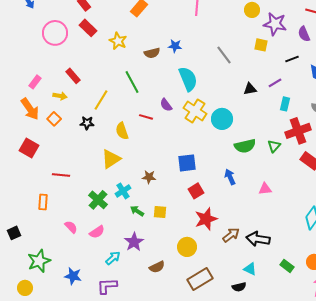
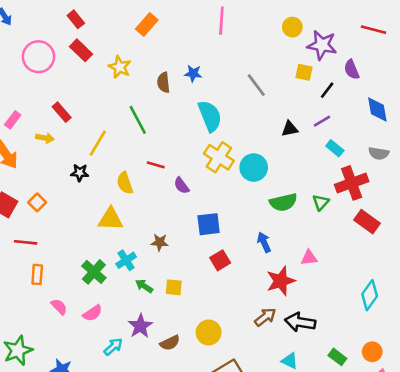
purple semicircle: (304, 34) -> (352, 70), moved
brown semicircle: (152, 53) -> (163, 82), turned 98
black line: (292, 59) -> (327, 90), moved, turned -32
cyan rectangle: (285, 104) -> (335, 148), turned -64
purple semicircle: (166, 105) -> (182, 186), moved
orange square: (54, 119) -> (37, 202), moved
yellow triangle: (111, 159) -> (111, 219), turned 35
red line: (61, 175) -> (26, 242), moved
orange rectangle: (43, 202) -> (37, 274), moved
red star: (206, 219) -> (281, 281), moved
brown semicircle: (157, 267) -> (170, 343), moved

